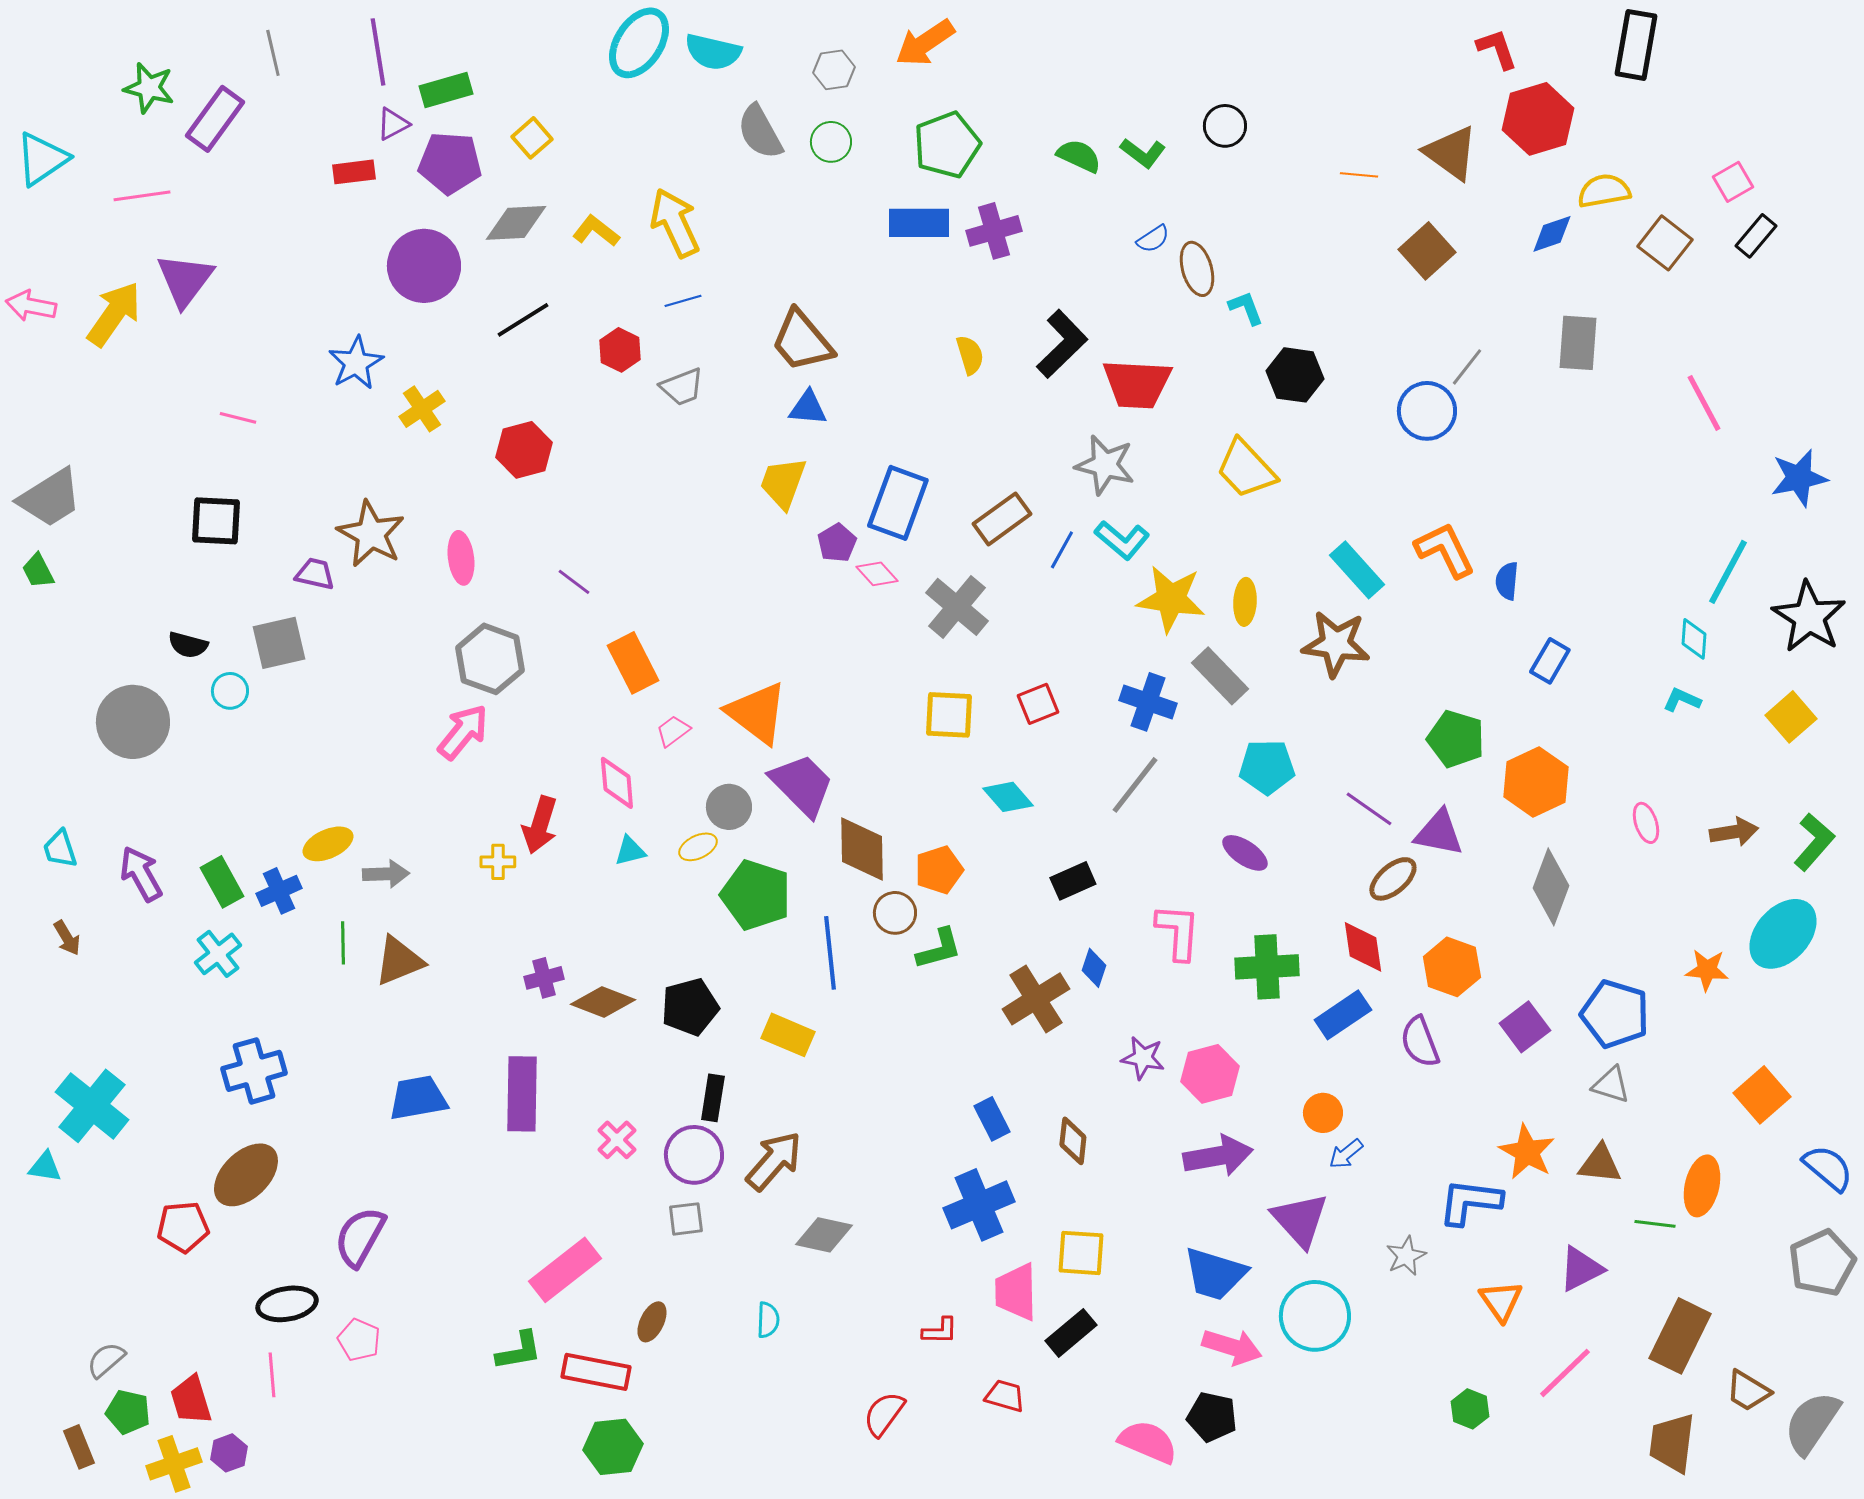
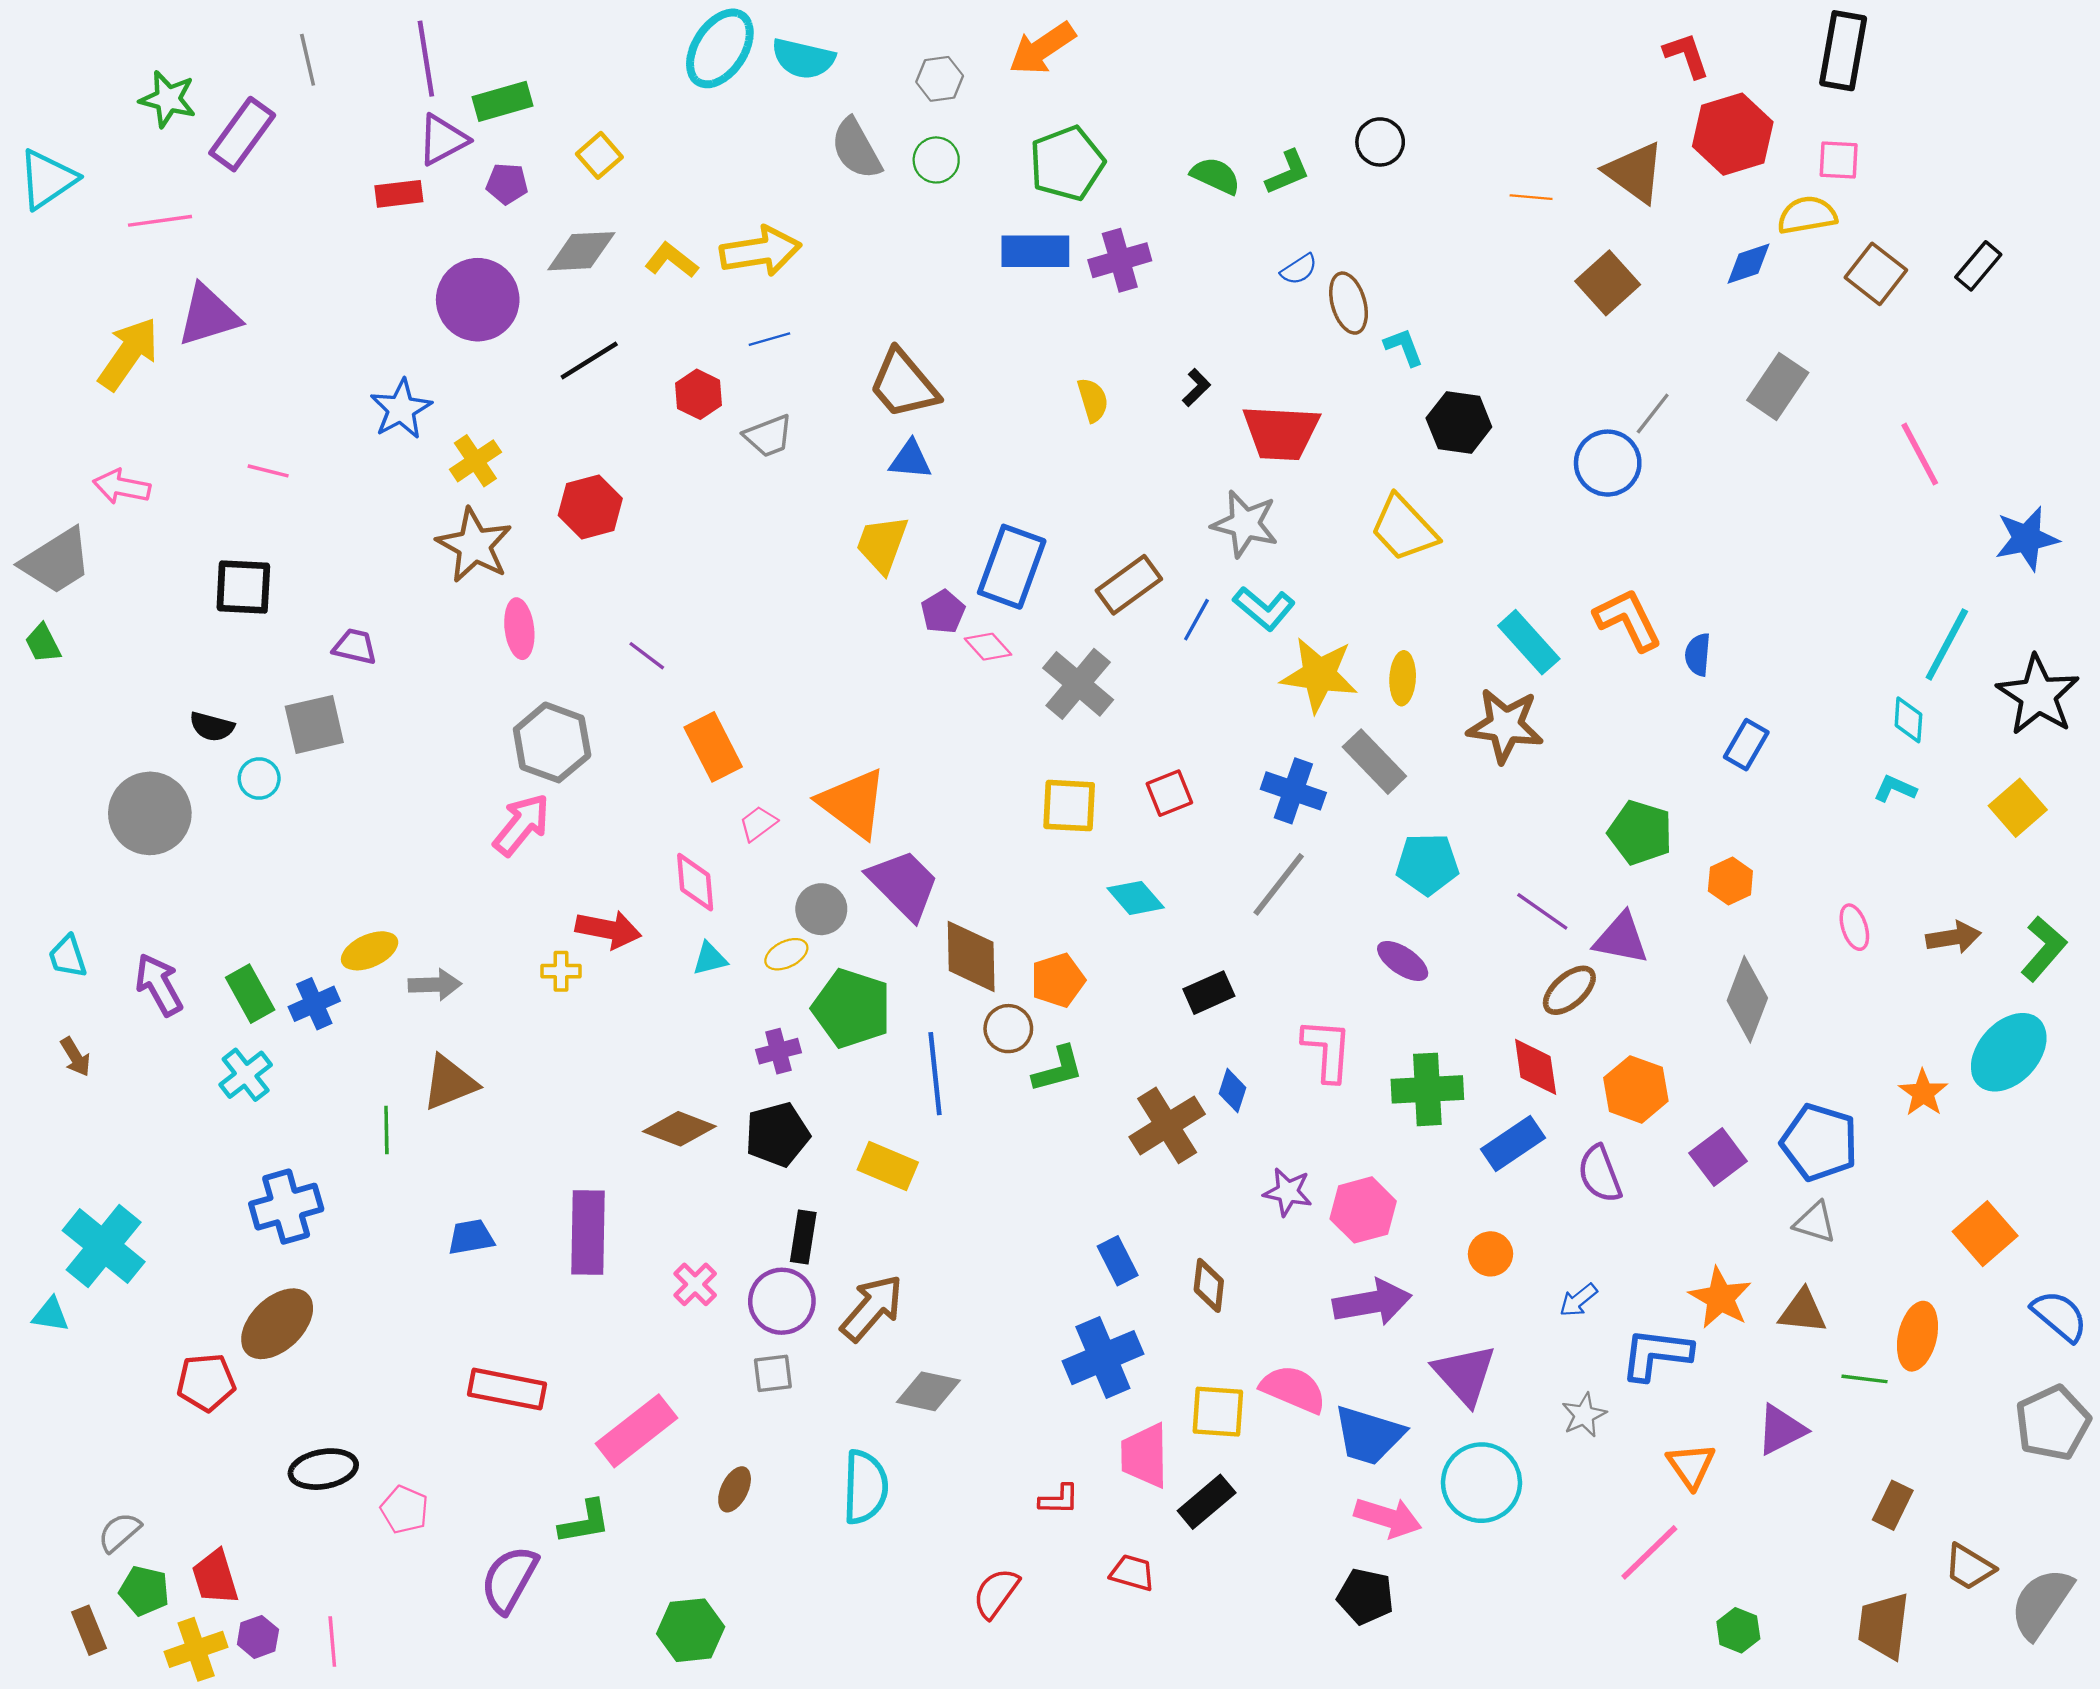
purple triangle: (393, 124) -> (443, 140), size x1.4
green L-shape: (1143, 153) -> (1288, 172), turned -60
purple pentagon: (450, 163) -> (507, 184), size x0.6
pink square: (1733, 182) -> (1839, 160), moved, turned 33
yellow arrow: (675, 223) -> (760, 251), turned 106
purple triangle: (185, 280) -> (208, 315), turned 36
pink arrow: (31, 306) -> (122, 487), moved
gray rectangle: (1578, 343) -> (1778, 386), turned 30
black L-shape: (1062, 344) -> (1196, 388), size x0.5
brown star: (371, 534) -> (474, 545), moved
orange hexagon: (1536, 782) -> (1730, 881), size x0.6
red arrow: (540, 825) -> (608, 929), turned -96
green line: (343, 943) -> (386, 1130), moved
orange star: (1707, 970) -> (1923, 1093), turned 30
purple cross: (544, 978) -> (778, 1051), moved
blue trapezoid: (418, 1098) -> (471, 1237), size x0.7
blue arrow: (1346, 1154) -> (1578, 1300), moved
purple semicircle: (360, 1237) -> (509, 1579), moved
cyan semicircle: (768, 1320) -> (865, 1487), size x1.8
brown rectangle: (1680, 1336) -> (1893, 1505), size x0.6
red rectangle: (596, 1372) -> (507, 1389), moved
pink line: (1565, 1373) -> (1649, 1552), moved
pink line: (272, 1375) -> (332, 1641), moved
green hexagon: (1470, 1409) -> (1738, 1630), moved
pink semicircle: (1148, 1442) -> (1293, 1389), moved

